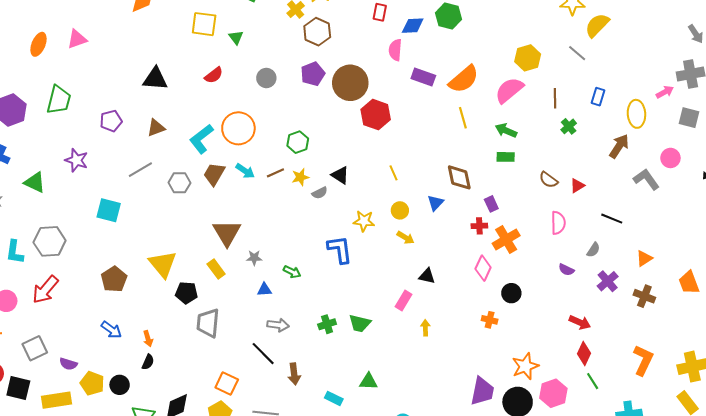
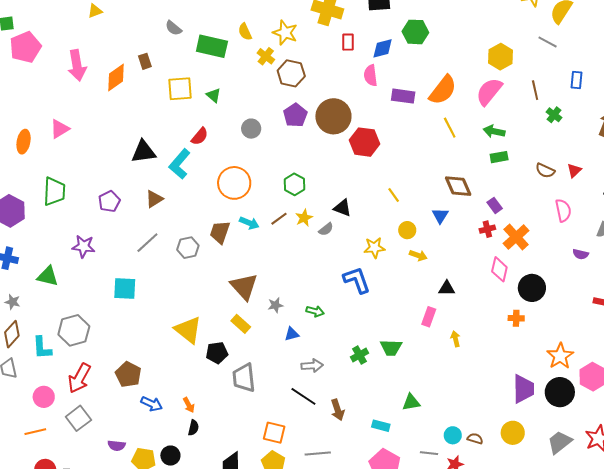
cyan L-shape: (201, 139) -> (180, 164), moved
brown pentagon: (114, 279) -> (128, 374), moved
black circle: (511, 293) -> (532, 288), size x1.4
gray square: (35, 348) -> (78, 418), moved

